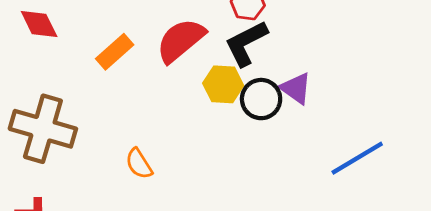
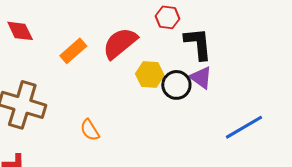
black L-shape: (246, 43) -> (198, 44), moved, turned 111

